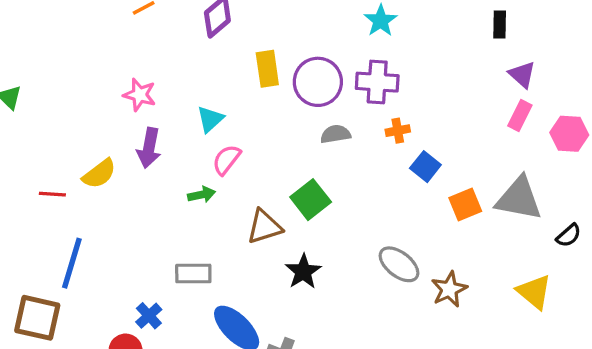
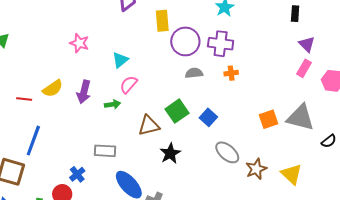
yellow rectangle: (267, 69) -> (162, 21), moved
purple arrow: (149, 148) -> (84, 92), moved
blue square: (425, 167) -> (208, 117), moved
yellow triangle: (534, 292) -> (291, 174), moved

